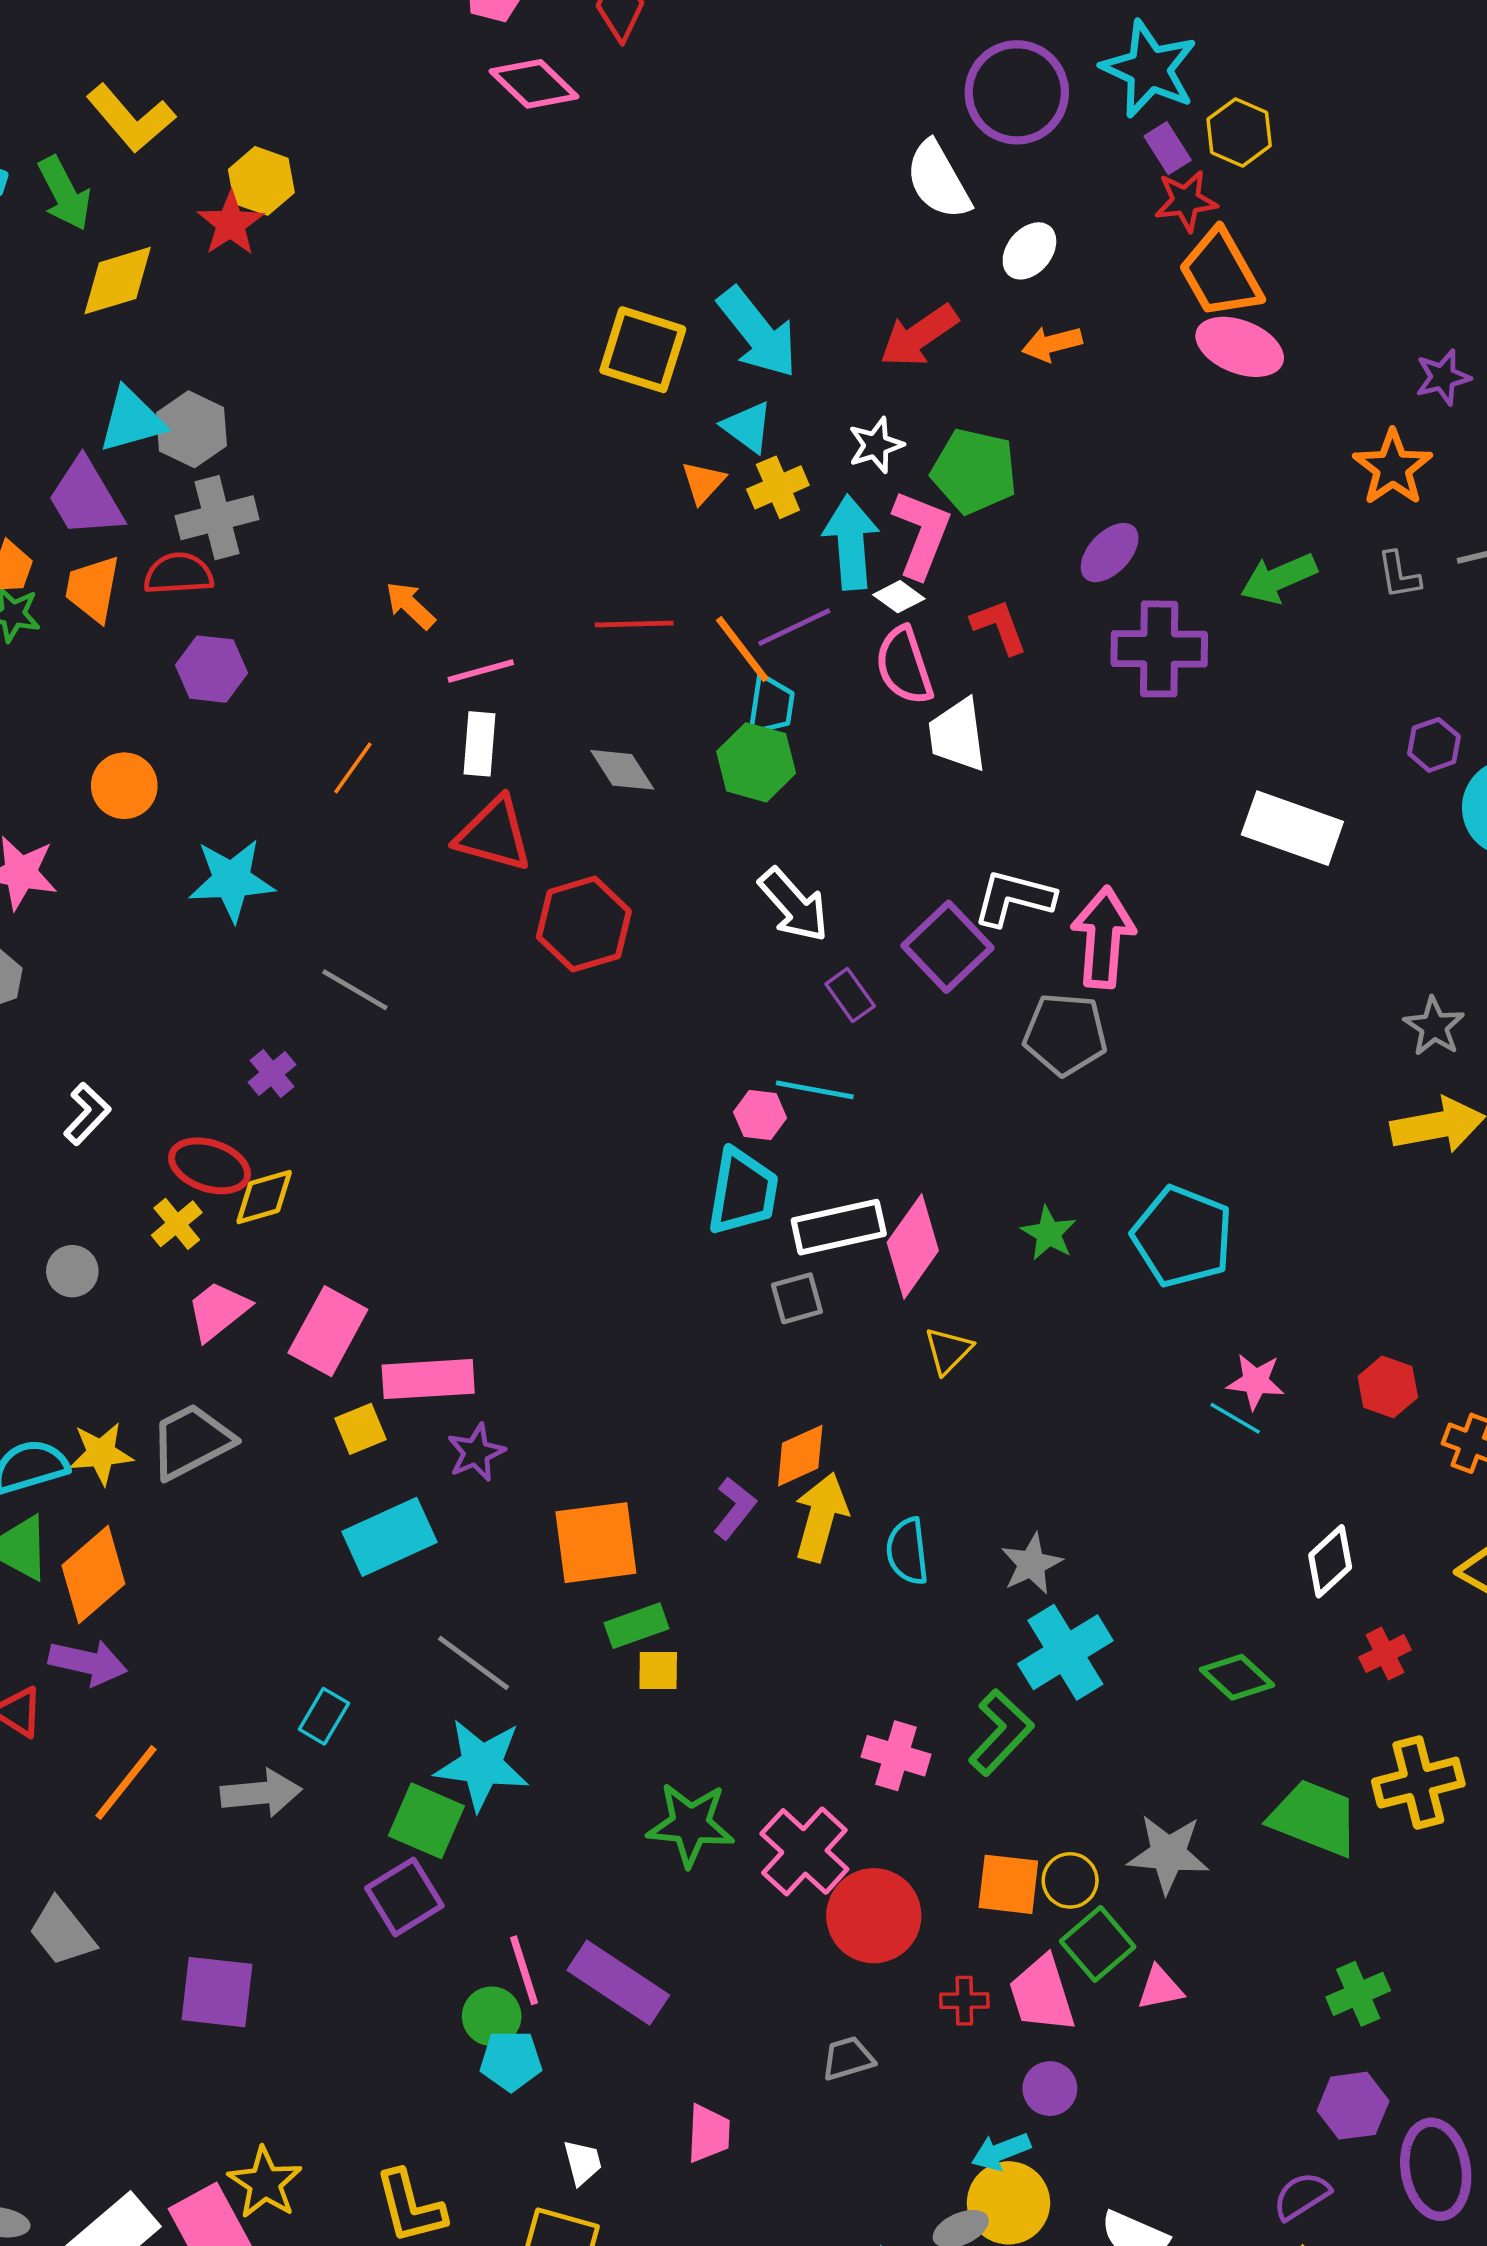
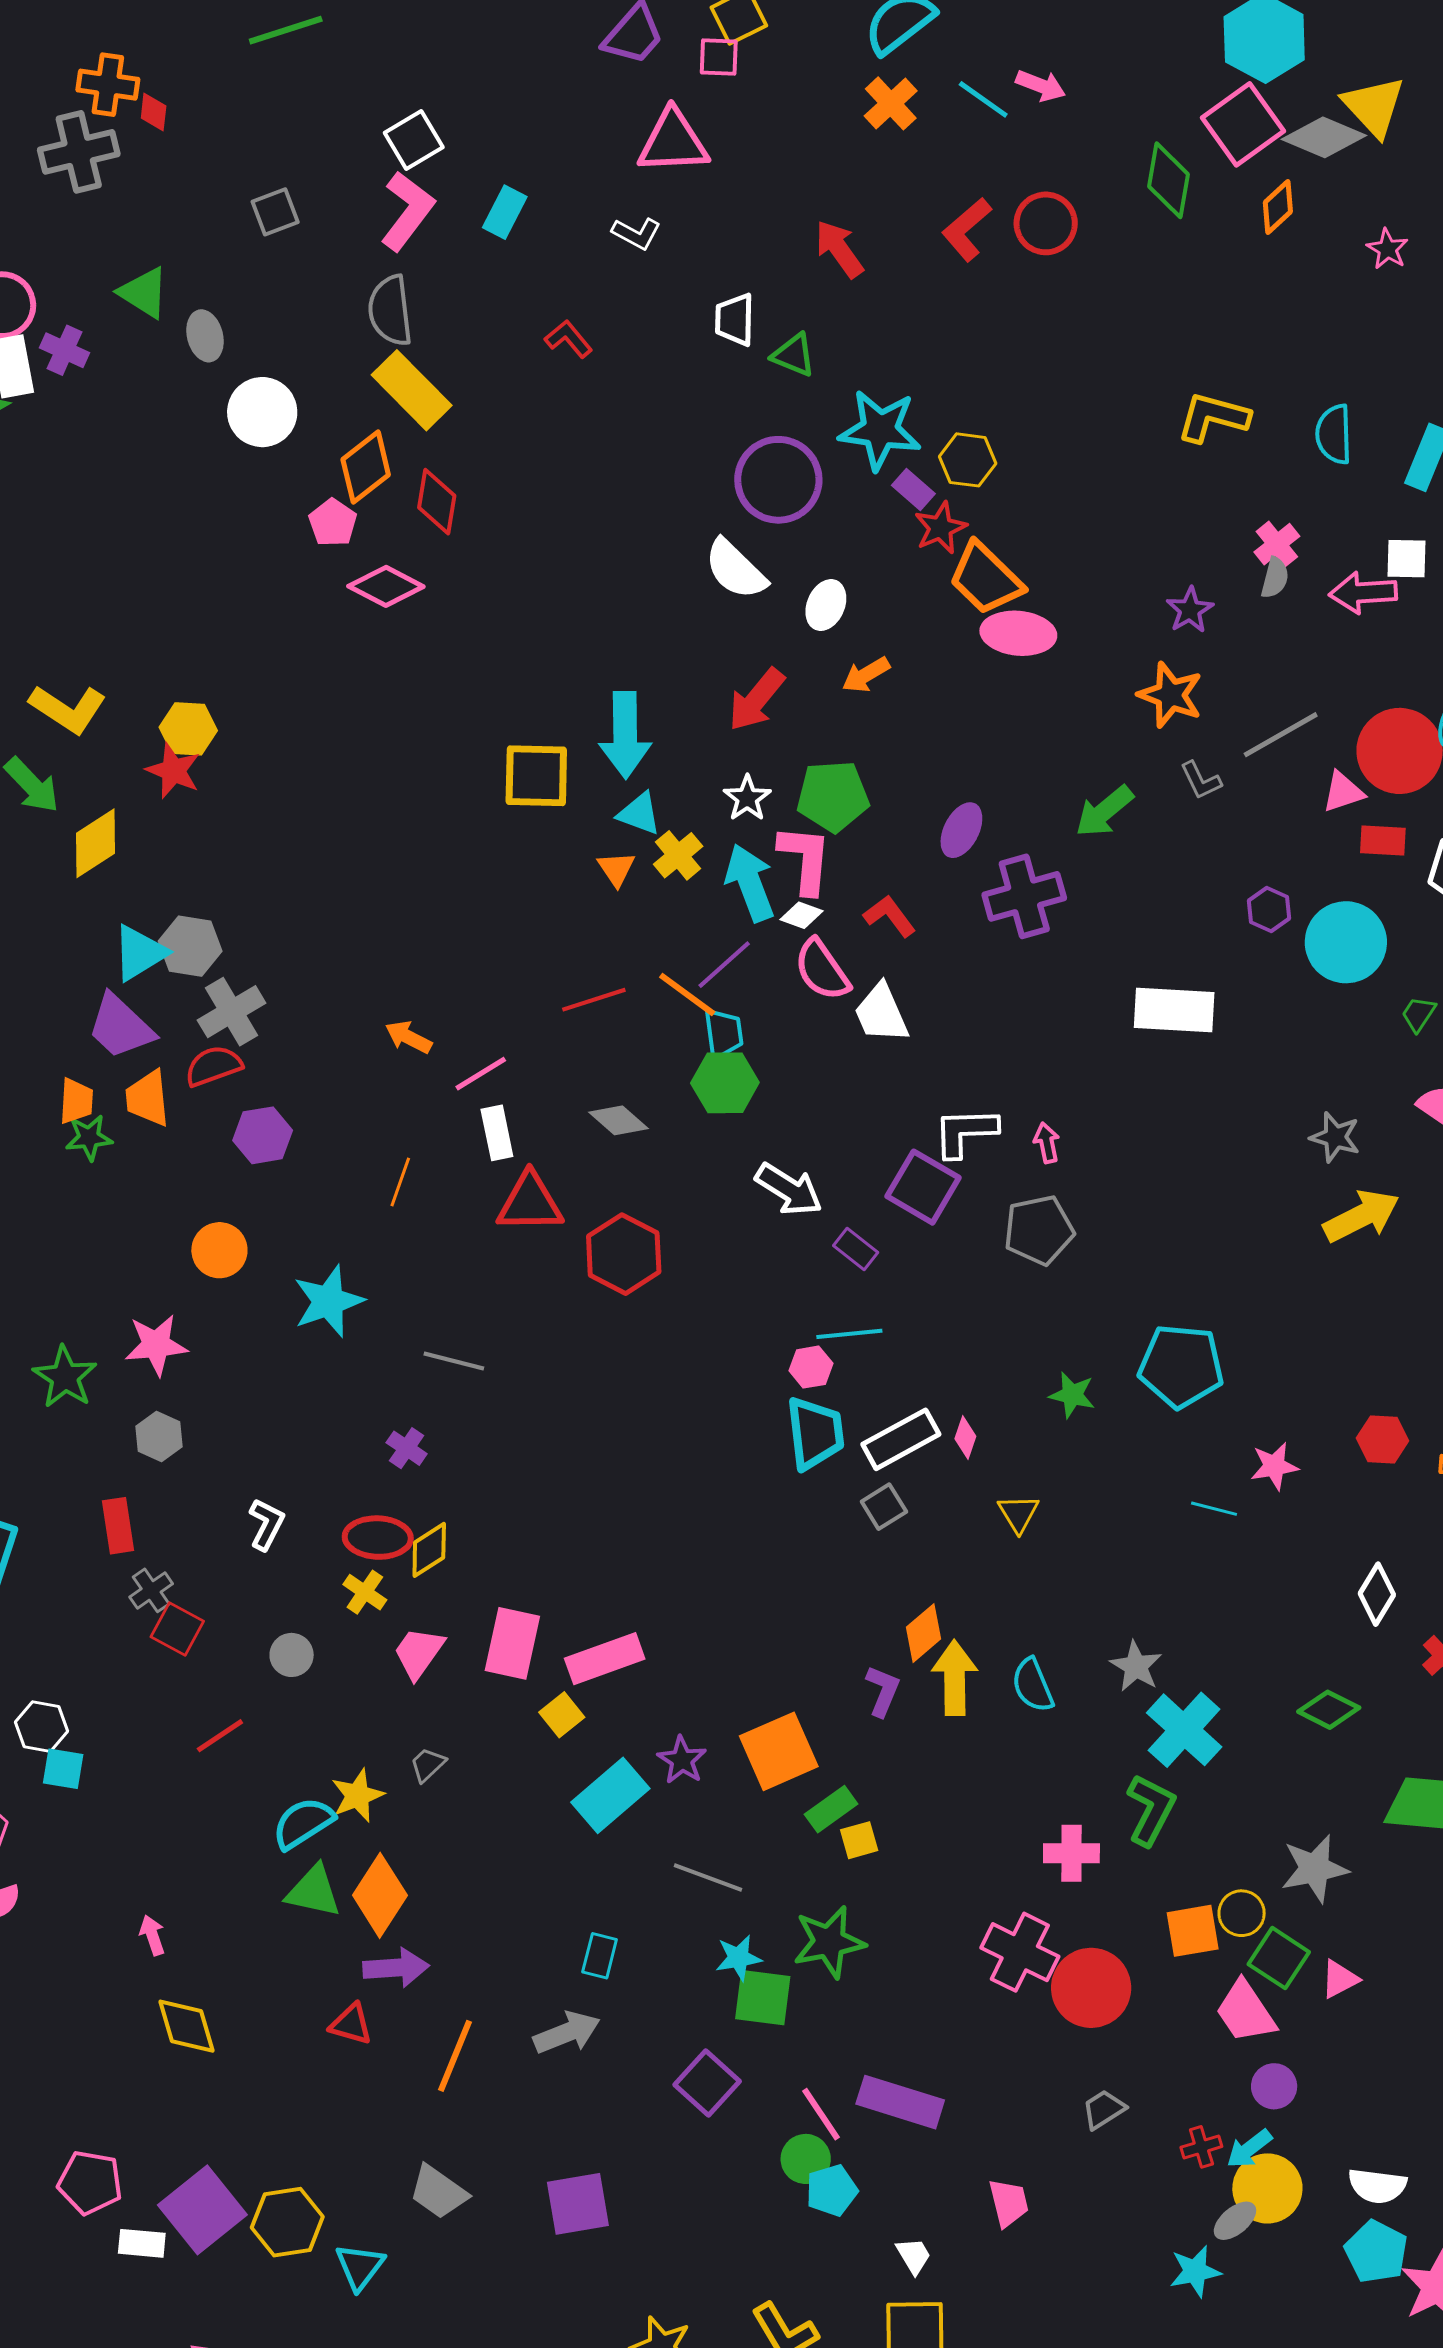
cyan arrow: (758, 333) -> (625, 735), turned 54
pink arrow: (1103, 937) -> (1047, 1143), size x0.5
pink diamond: (913, 1246) -> (965, 1438), size x0.5
cyan line: (1235, 1418) -> (1214, 1509), moved
gray trapezoid: (191, 1441) -> (428, 1765), size x0.5
purple star: (476, 1452) -> (682, 1760), moved
cyan star: (482, 1765) -> (738, 1958), size x0.6
green square: (426, 1821) -> (763, 1998), moved
green star: (691, 1824) -> (829, 1942), moved
red cross: (964, 2001) -> (1201, 2147), moved

